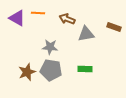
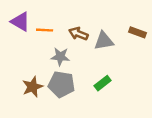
orange line: (38, 13) -> (45, 30), moved
brown arrow: (67, 19) -> (78, 34), moved
green rectangle: (85, 69) -> (103, 83), turned -40

